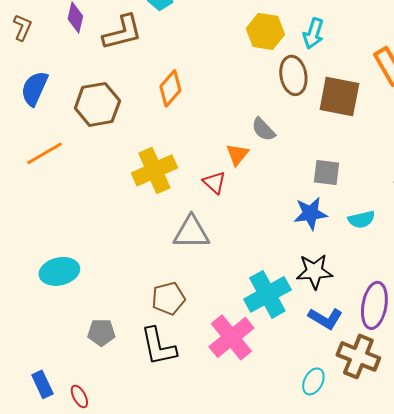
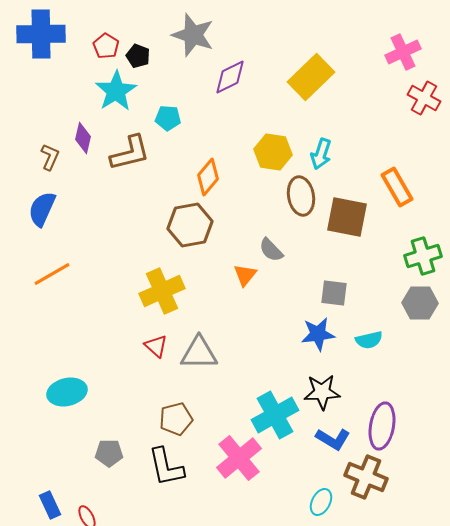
brown L-shape: (22, 27) -> (50, 157), moved
orange diamond: (170, 88) -> (208, 177), moved
brown hexagon: (97, 104) -> (190, 225), moved
red triangle: (214, 182) -> (156, 346), moved

